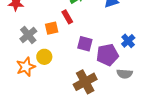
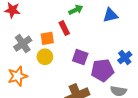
yellow circle: (44, 57) -> (45, 57), moved

